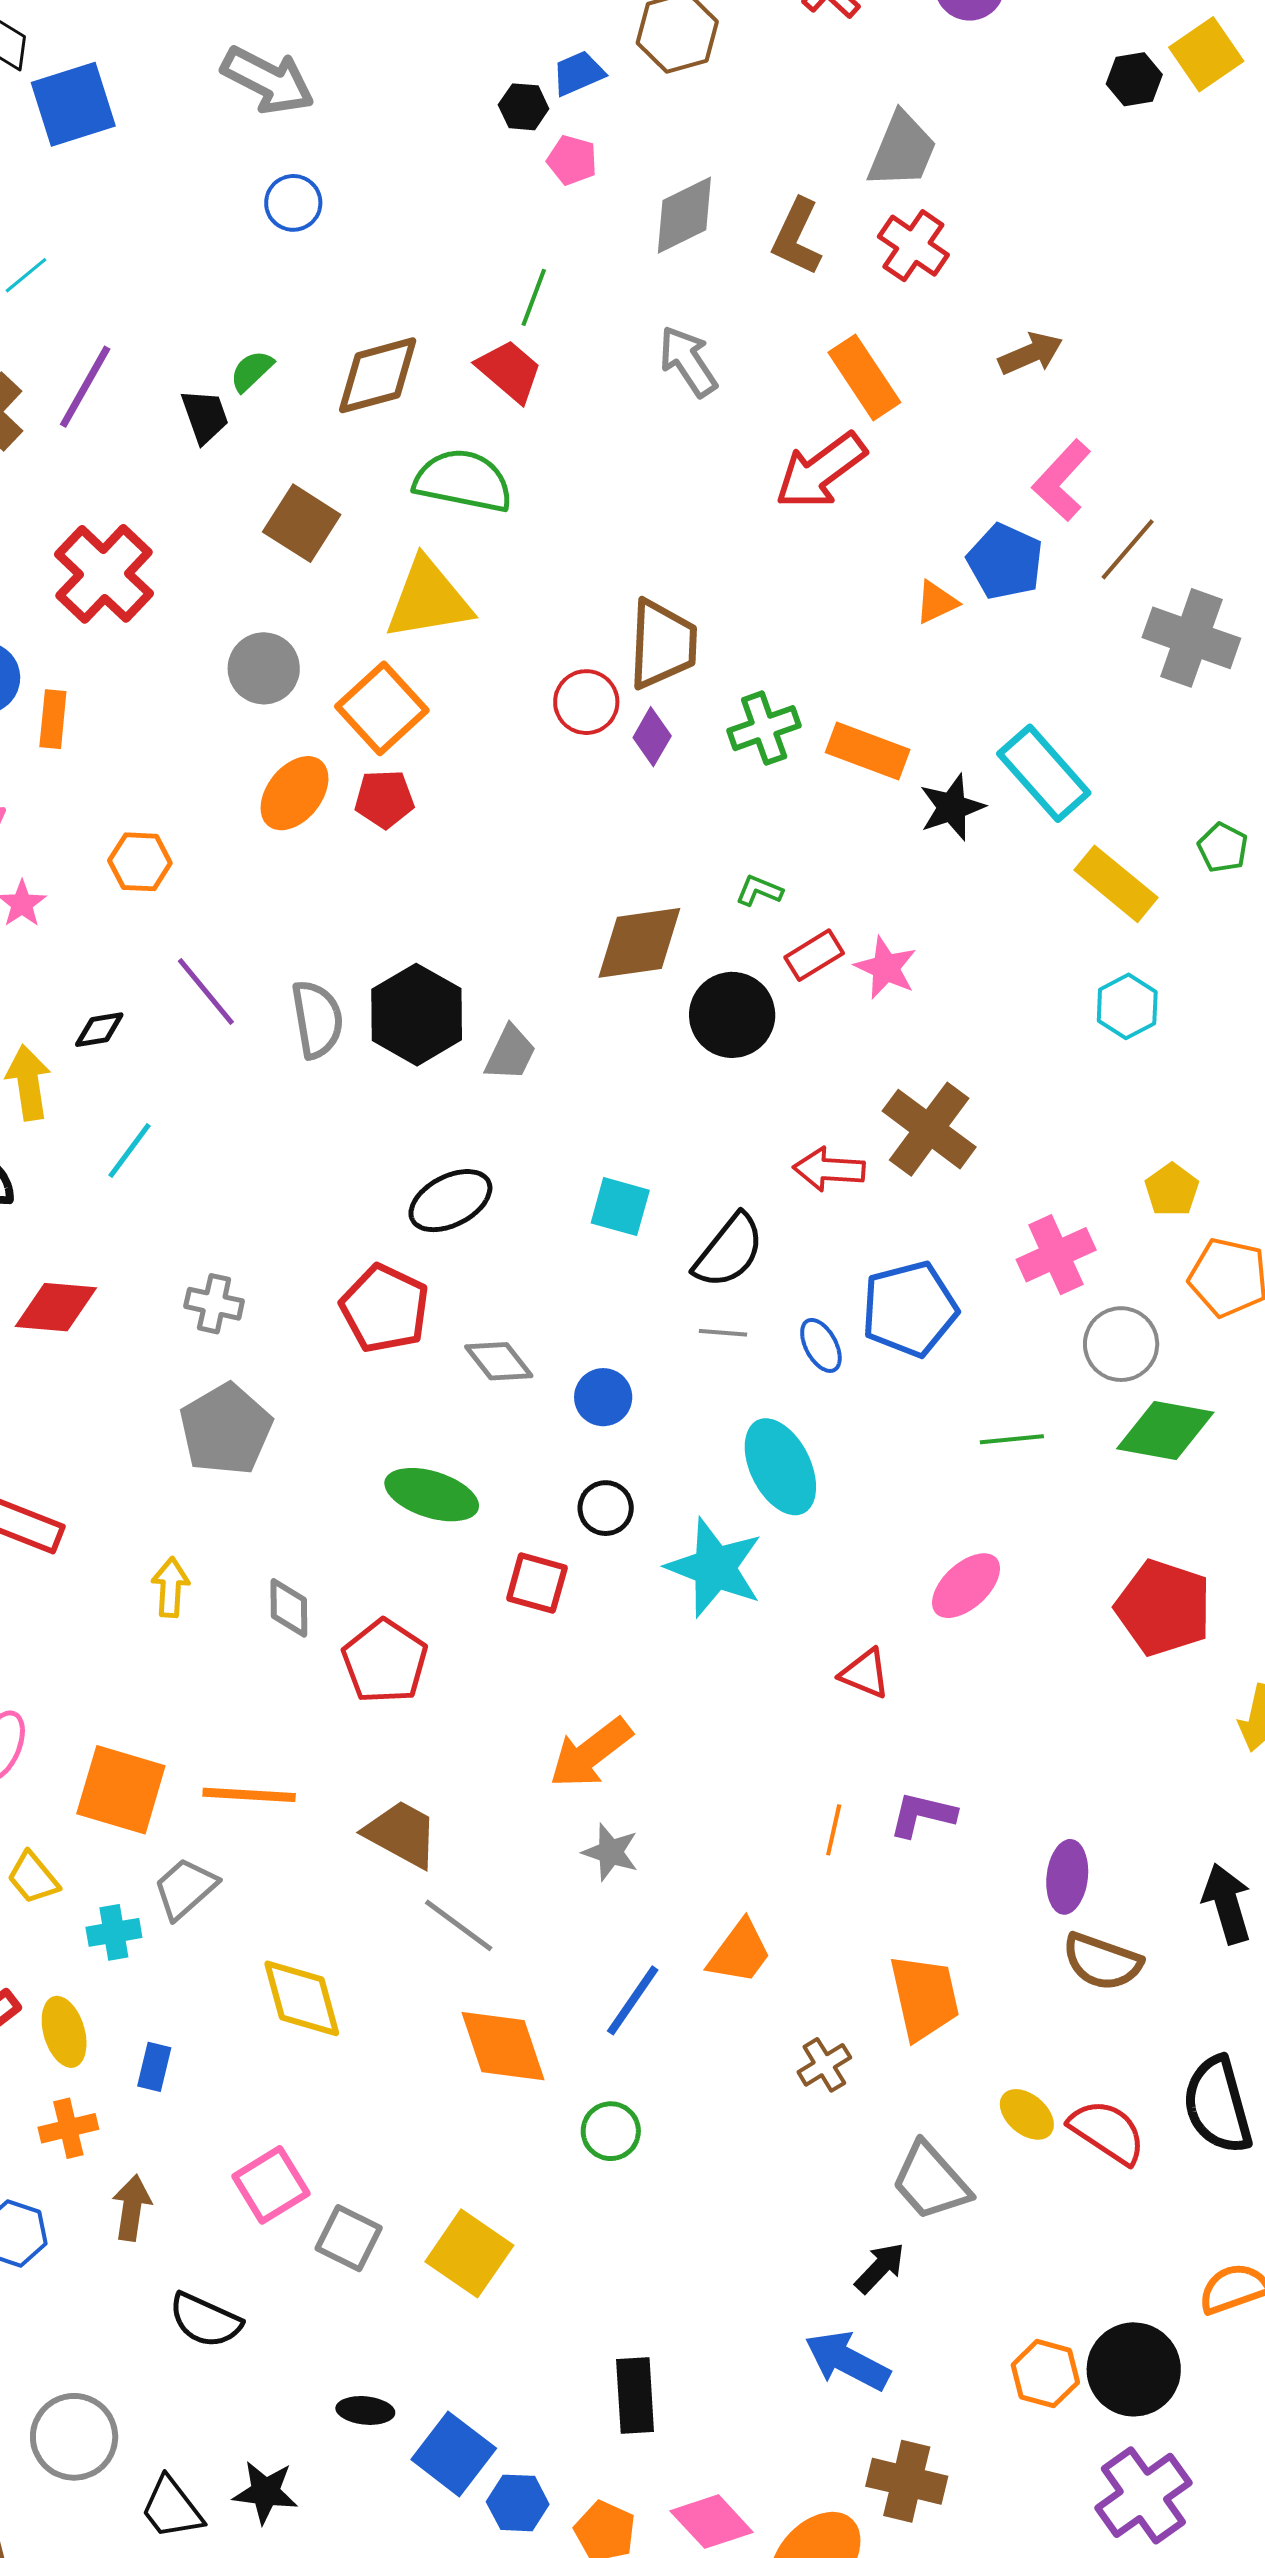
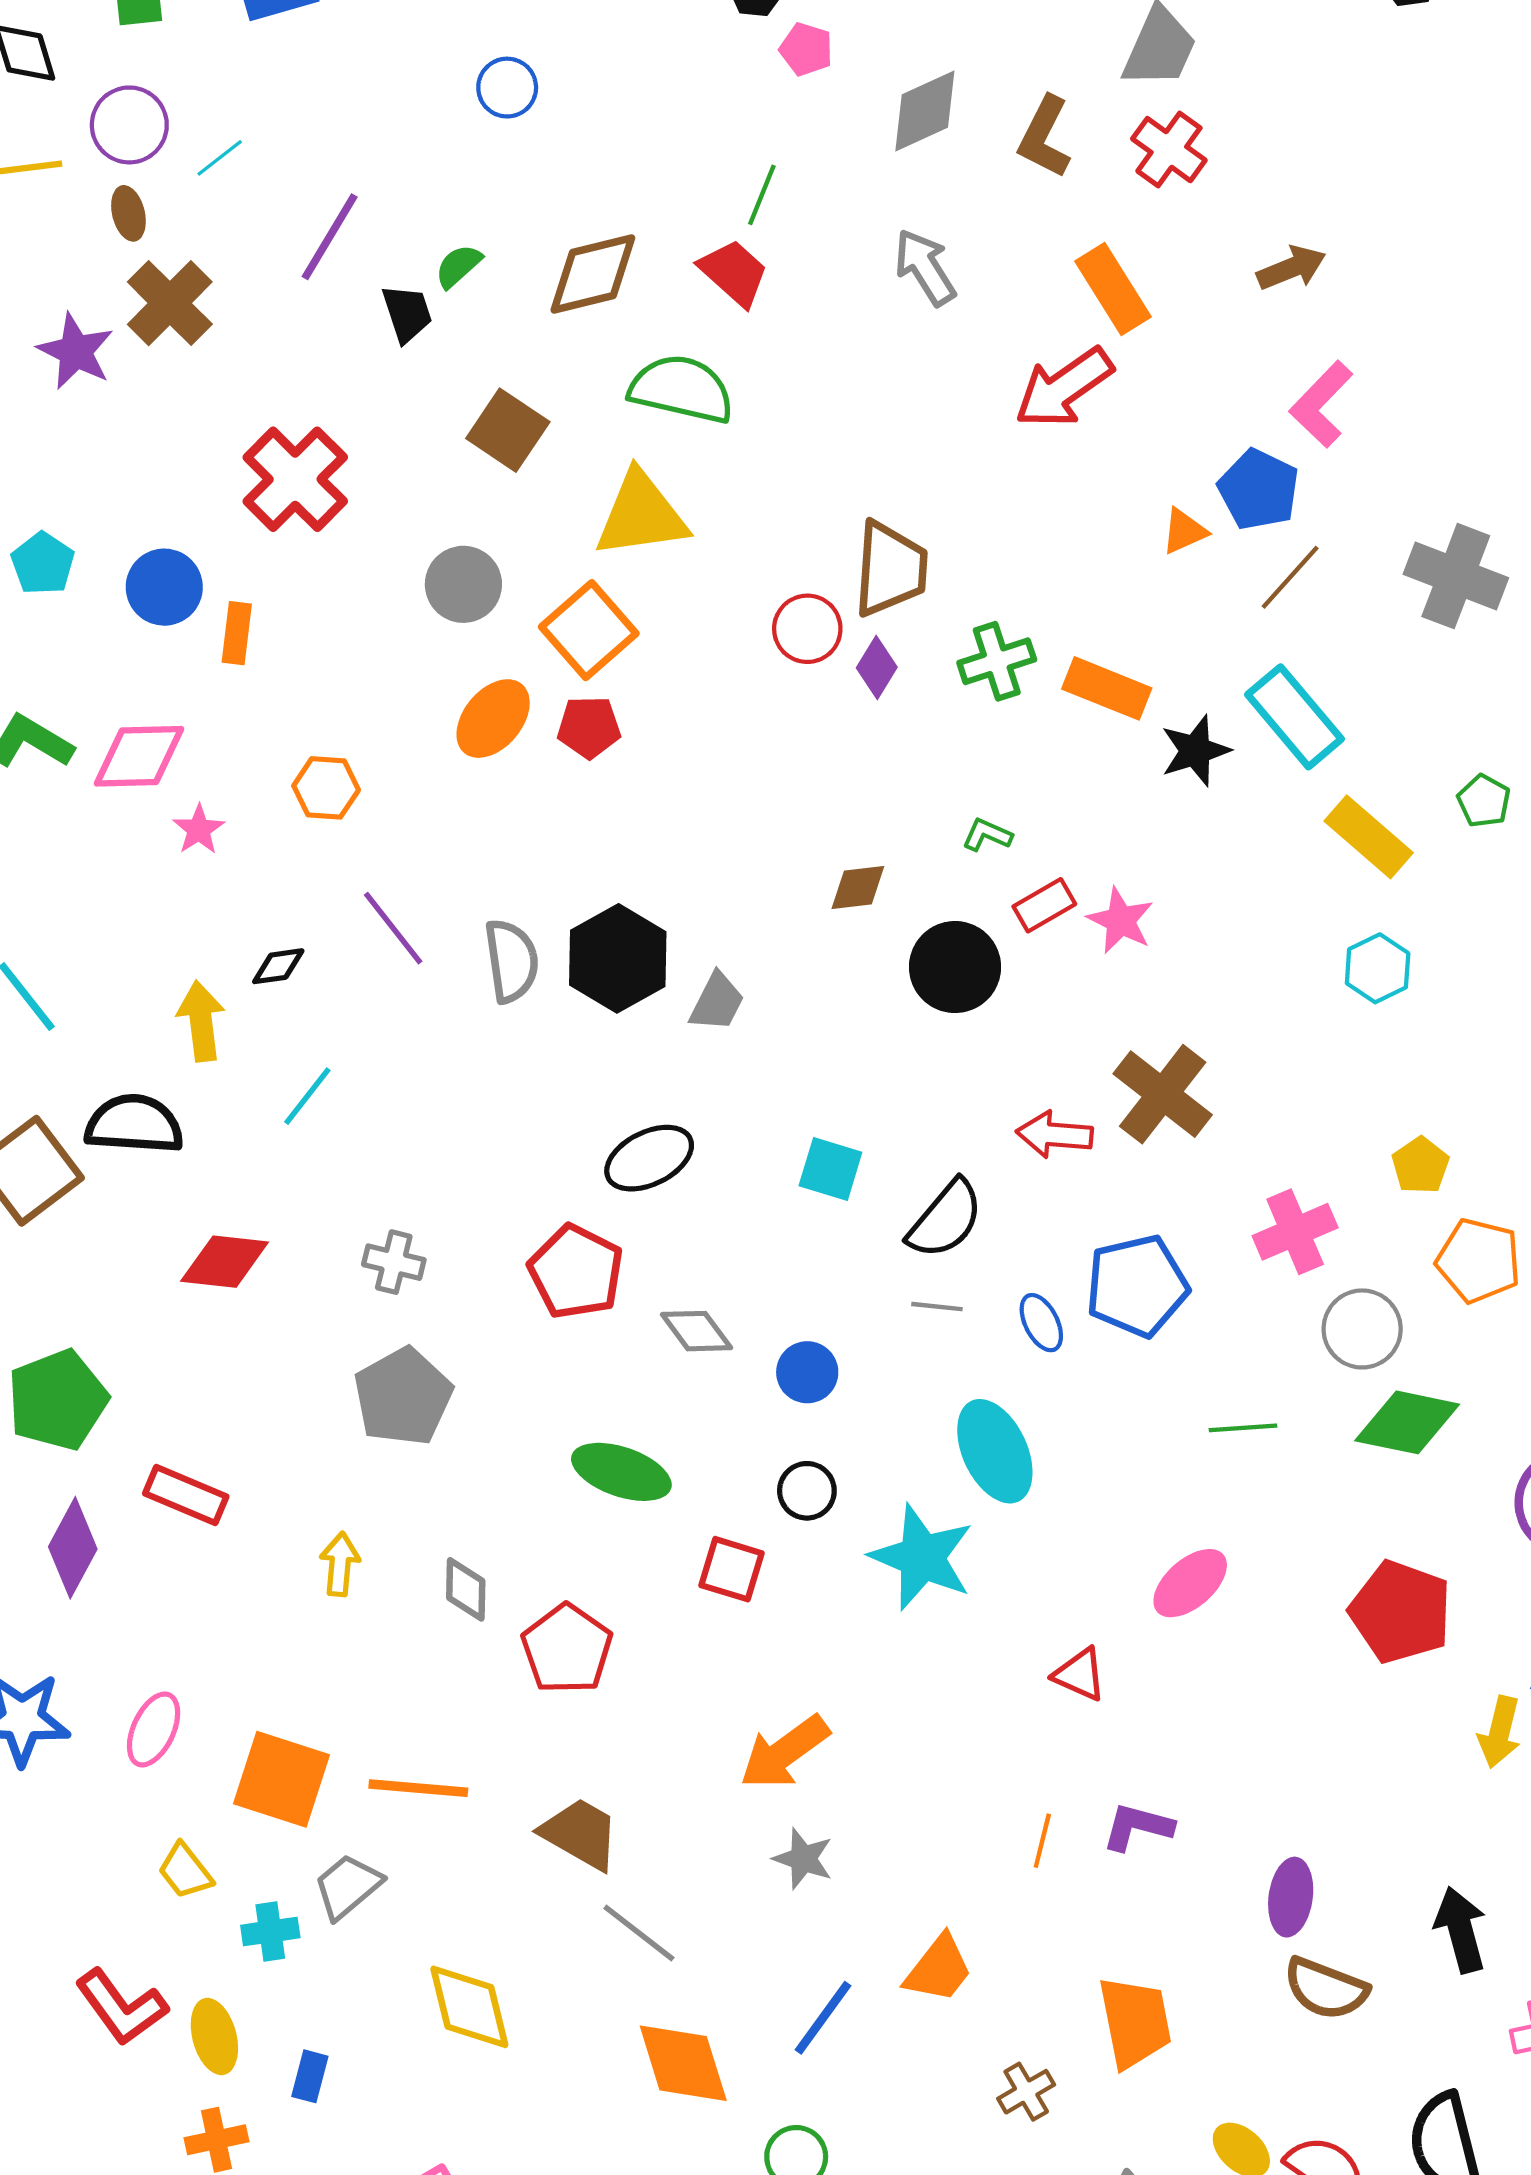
purple line: (85, 387) -> (330, 237), moved
brown line: (1128, 549) -> (1290, 577), moved
brown diamond: (639, 943) -> (858, 888), size x0.6

